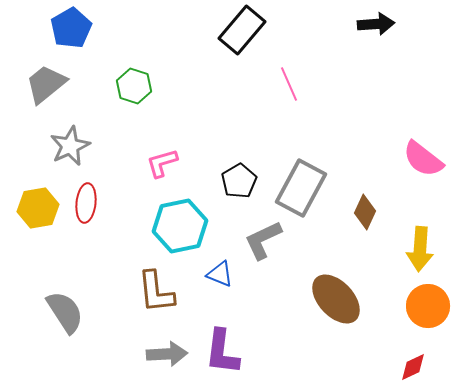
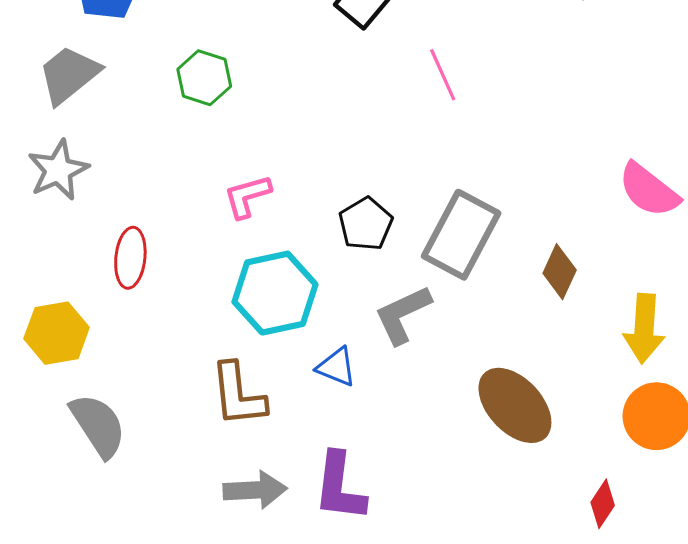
gray star: (70, 146) -> (58, 170), moved
yellow hexagon: (38, 208) -> (57, 333), moved
red diamond: (413, 367) -> (603, 504), moved, turned -32

